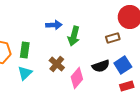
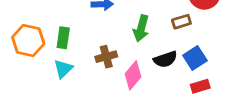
green arrow: (74, 36) -> (141, 28), moved
brown cross: (57, 64) -> (106, 57), turned 35

